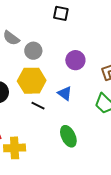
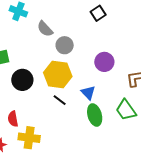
black square: (61, 13) -> (98, 13), turned 35
green ellipse: (68, 136) -> (95, 115), moved

